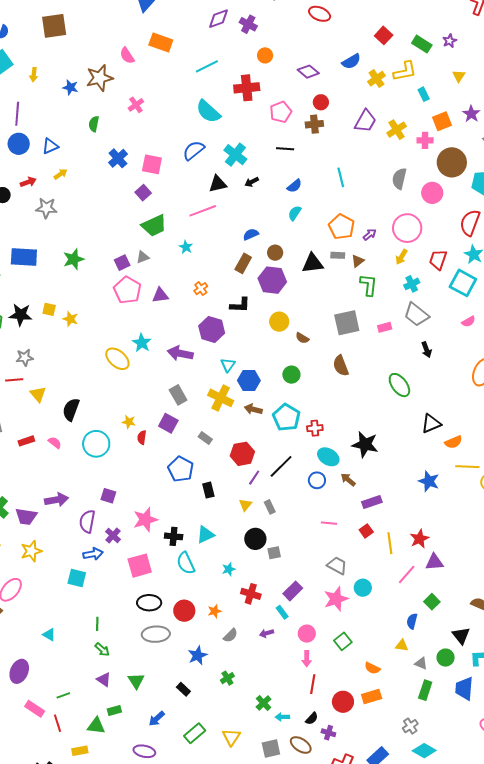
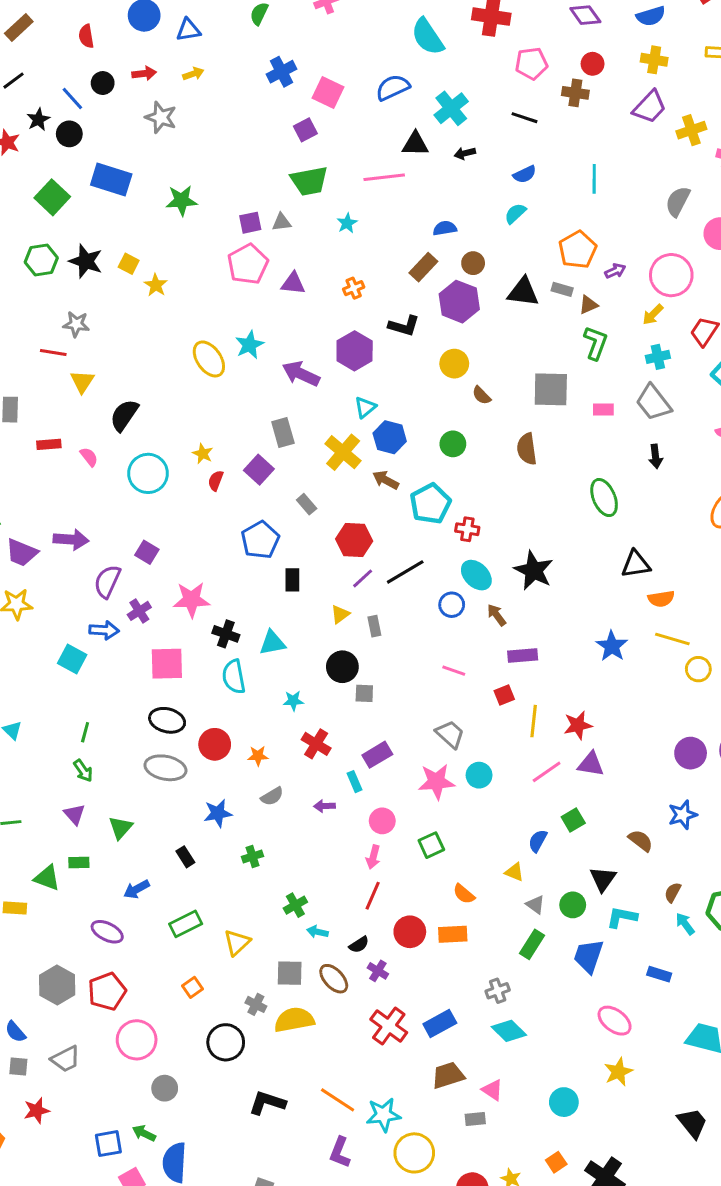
yellow cross: (377, 79) -> (654, 60), moved, turned 30

